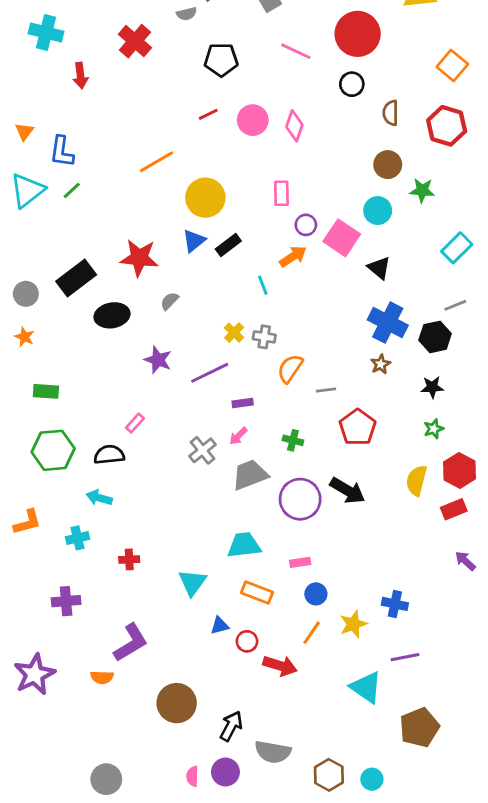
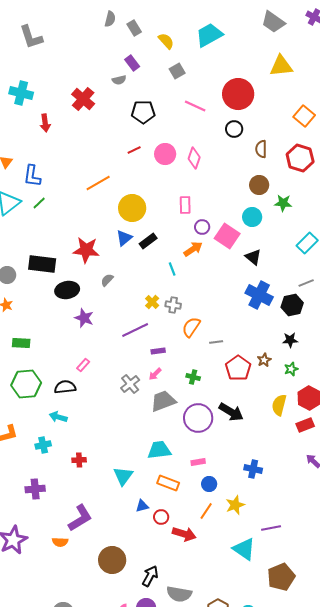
black rectangle: (76, 278) -> (42, 264), turned 44
purple star: (158, 360) -> (84, 318), moved
brown star: (381, 364) -> (264, 360), moved
blue cross: (395, 604) -> (253, 469), moved

